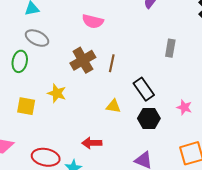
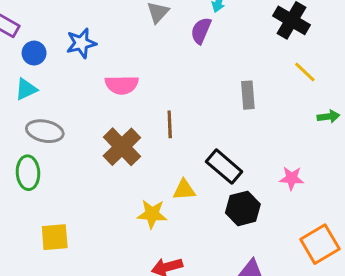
brown line: (112, 63) -> (170, 124), moved
yellow star: (57, 93) -> (152, 214), moved
yellow triangle: (113, 106) -> (184, 190), moved

